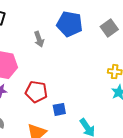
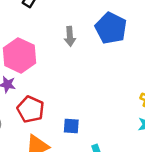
red pentagon: (36, 92) -> (31, 109), moved

